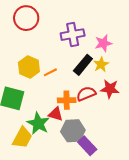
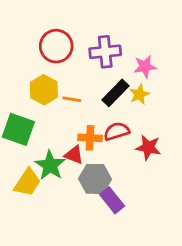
red circle: (26, 18) -> (56, 46), moved
orange line: (50, 72) -> (72, 99), turned 32
red star: (110, 89) -> (148, 147), moved

